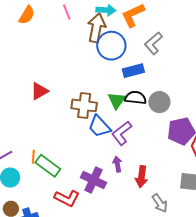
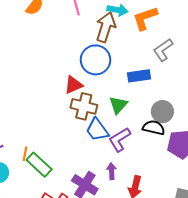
blue circle: (111, 46) -> (96, 60), moved
red triangle: (39, 91) -> (73, 85), moved
black semicircle: (136, 98) -> (154, 128), moved

